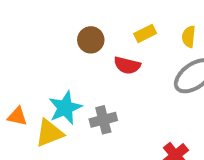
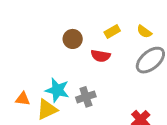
yellow semicircle: (189, 37) -> (144, 32), turned -56
cyan star: (65, 108) -> (57, 90), turned -30

